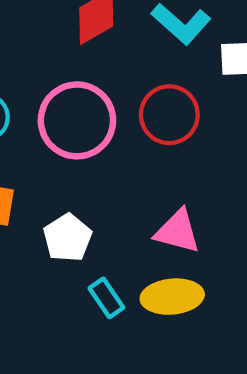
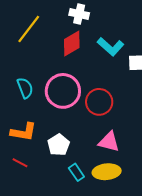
red circle: (169, 115) -> (99, 102), moved

